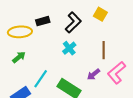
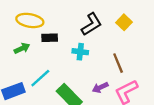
black rectangle: (43, 21) -> (50, 38), moved
cyan cross: (69, 48) -> (80, 52), turned 32
brown line: (104, 50) -> (118, 63), turned -36

